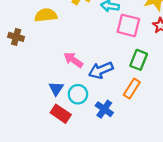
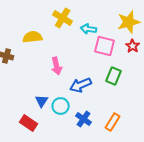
pink arrow: (73, 60) -> (57, 66), moved, turned -138
orange rectangle: (132, 88) -> (113, 122), moved
red rectangle: (61, 114) -> (29, 123), moved

